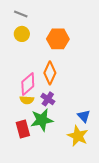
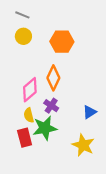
yellow semicircle: (27, 100) -> (29, 115), moved, turned 72
blue triangle: (84, 116) -> (90, 112), moved, turned 40

